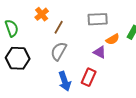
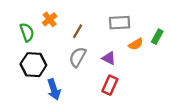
orange cross: (42, 14) -> (50, 19), moved
purple triangle: (100, 52) -> (109, 58), moved
blue arrow: (65, 81) -> (54, 89), moved

